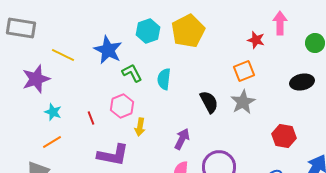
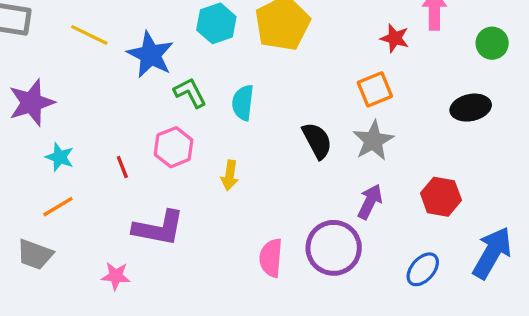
yellow line: (63, 55) -> (89, 35), moved
yellow arrow: (140, 127) -> (230, 175), moved
purple arrow: (182, 139) -> (370, 202), moved

